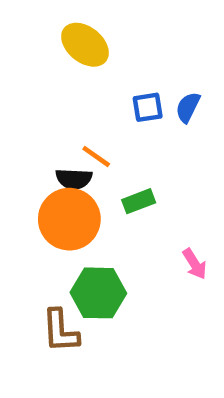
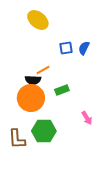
orange line: (96, 157) -> (43, 70), turned -64
brown L-shape: (60, 331) -> (17, 139), moved

